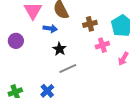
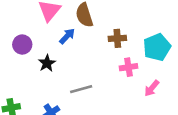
blue arrow: (50, 29) -> (67, 36), turned -64
black star: (60, 49) -> (47, 63), moved

